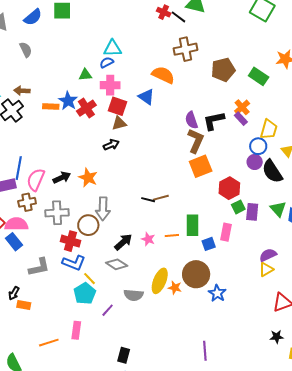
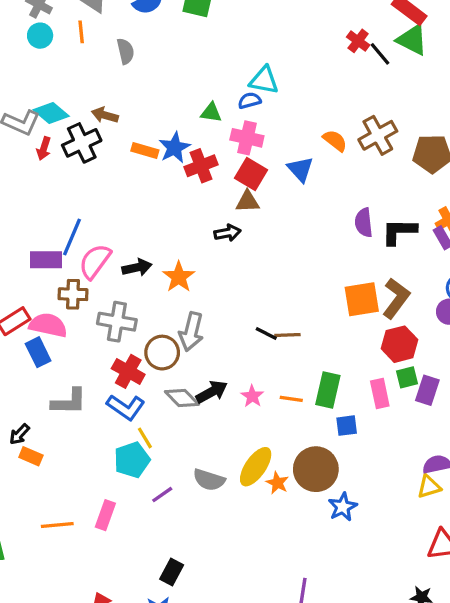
brown cross: (186, 49) -> (378, 135), moved, turned -30
orange semicircle: (163, 75) -> (335, 141), size x0.7
brown L-shape: (196, 141) -> (396, 298), moved
pink rectangle: (226, 232) -> (380, 393), moved, turned -36
gray diamond: (117, 264) -> (182, 398), moved

